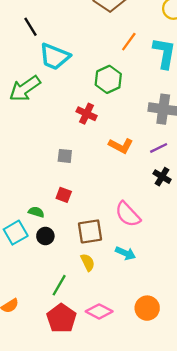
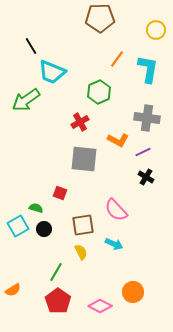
red cross: (87, 114) -> (80, 122), turned 36
orange L-shape: (121, 146) -> (118, 140), moved
gray square: (65, 156) -> (84, 159), moved, size x2.0
pink diamond: (99, 311) -> (100, 306), moved

